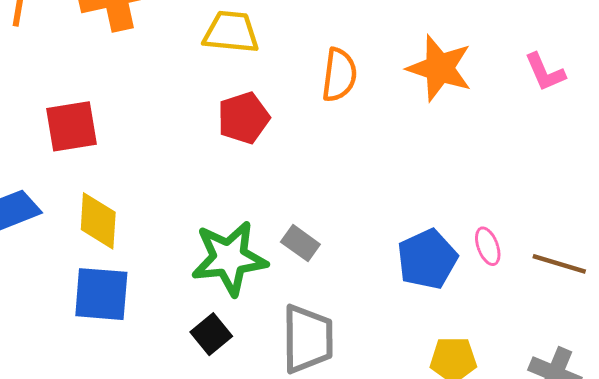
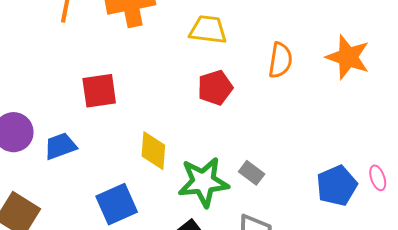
yellow diamond: (98, 221) -> (153, 151), moved
blue square: (101, 294) -> (117, 204), turned -30

